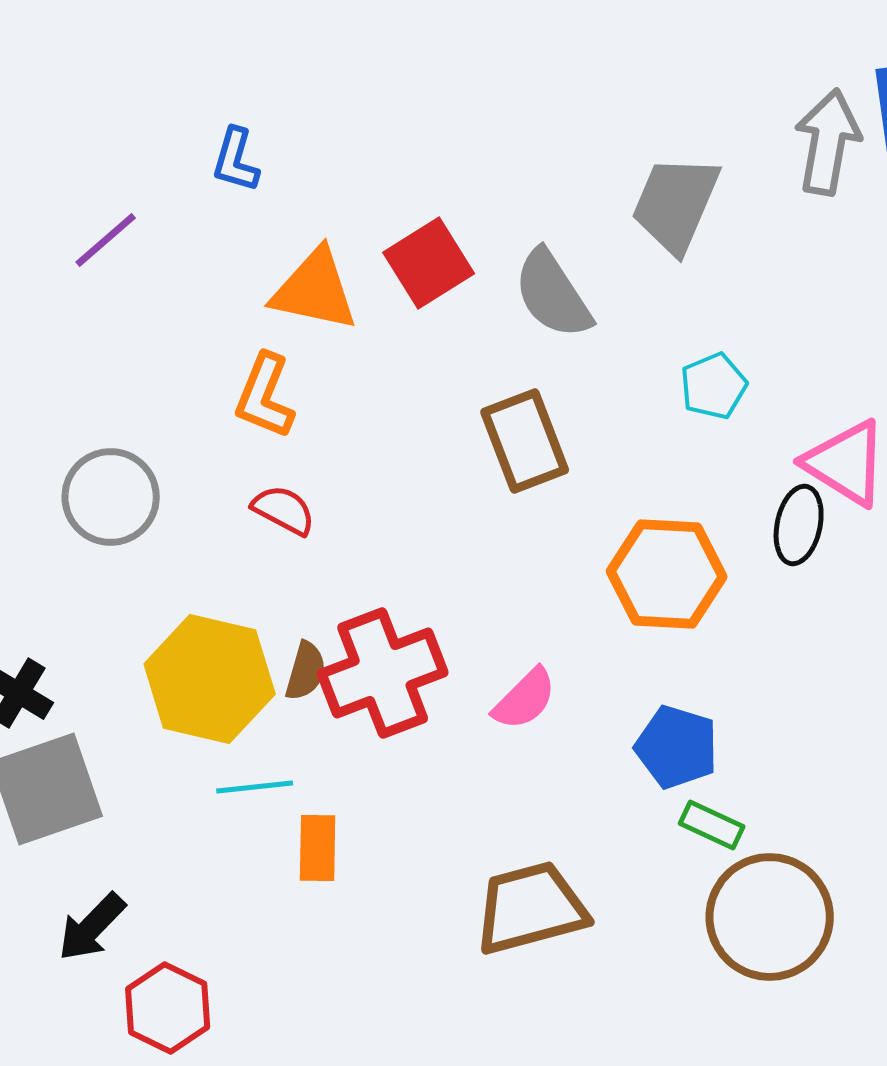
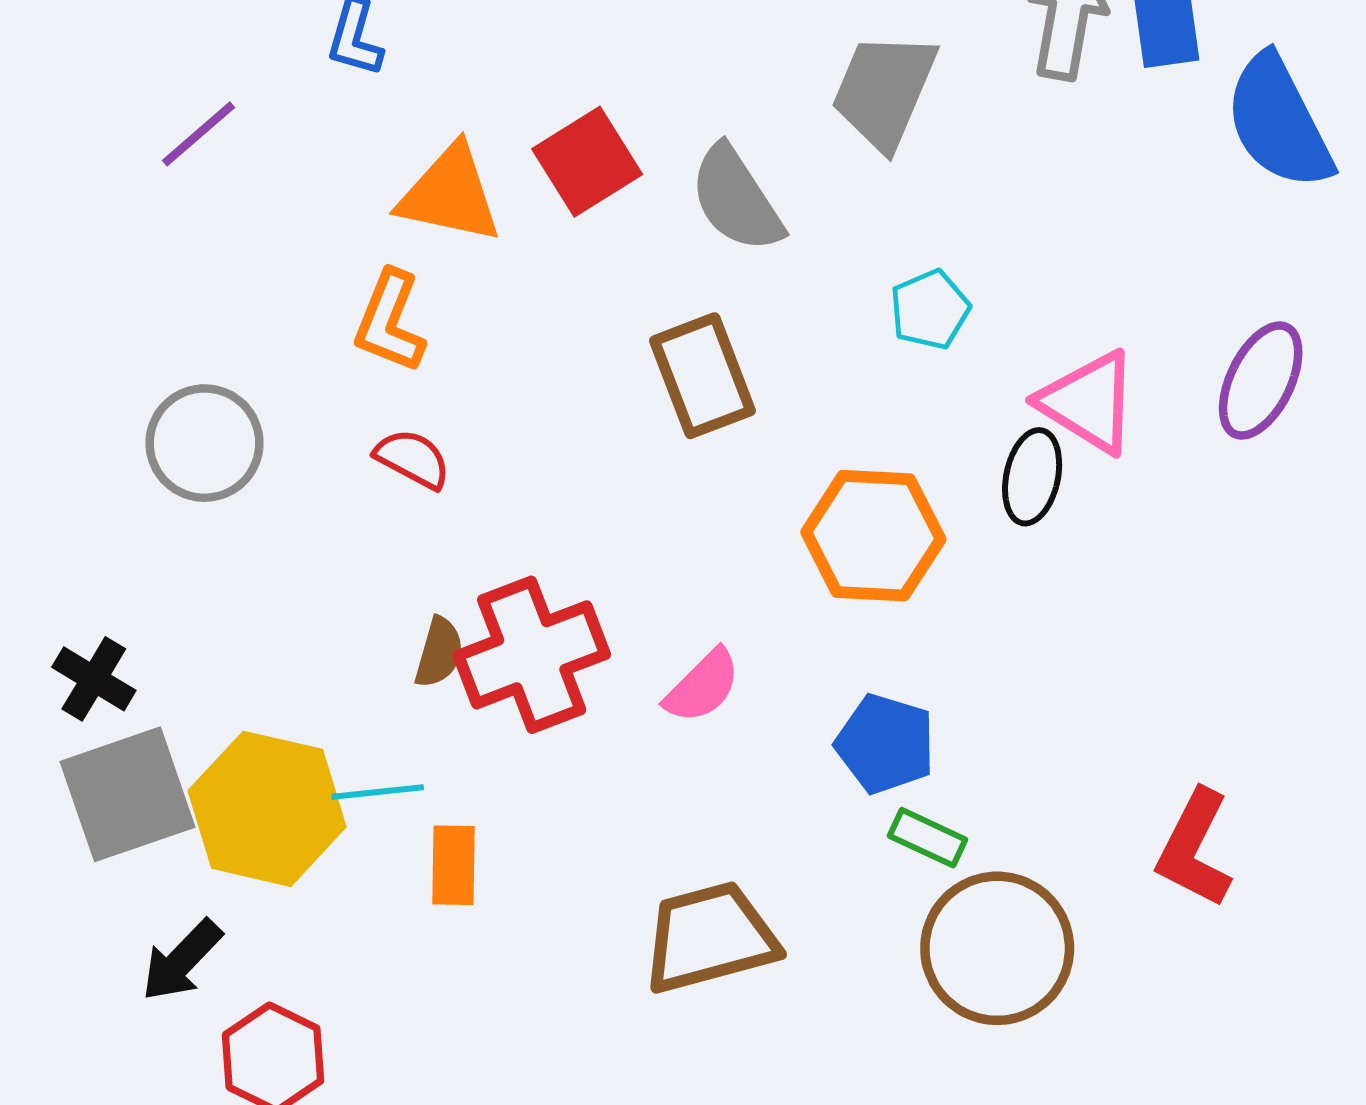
yellow hexagon: (210, 679) -> (267, 809), moved

